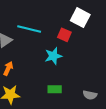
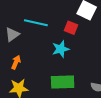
green rectangle: (55, 89) -> (63, 82), size x1.6

